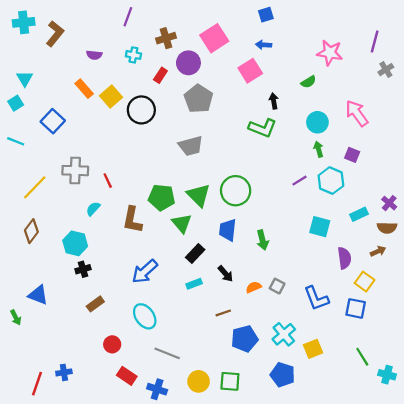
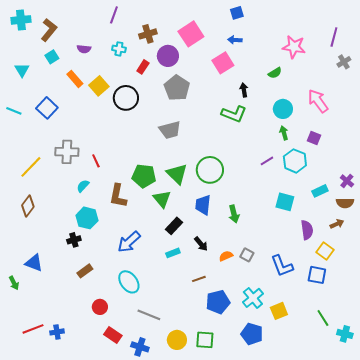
cyan square: (16, 103) -> (52, 57), moved
cyan line: (16, 141) -> (14, 111), moved
cyan hexagon: (75, 243) -> (87, 218), moved
red line: (37, 384) -> (33, 329), moved, turned 50

